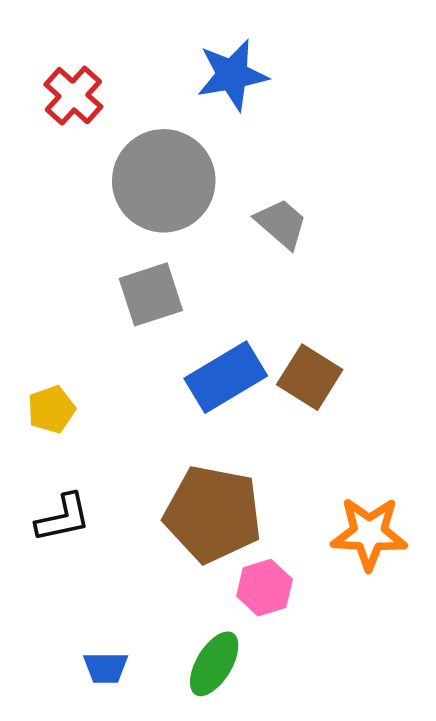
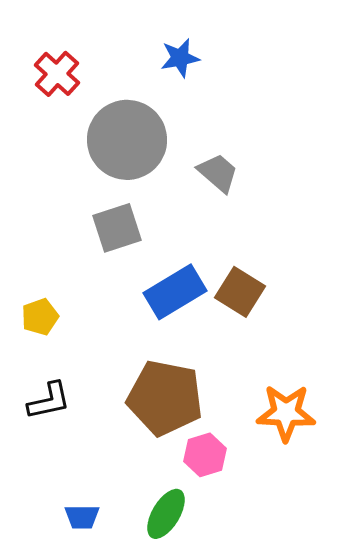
blue star: (232, 75) -> (180, 58), size x0.7

